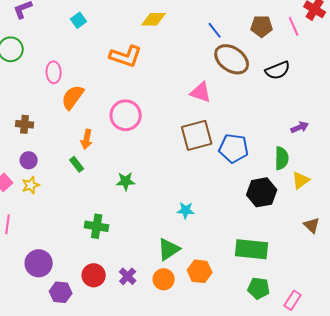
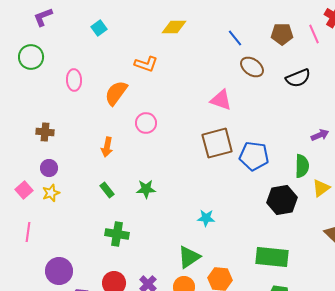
orange L-shape: (126, 56) -> (146, 64), size x0.7
brown ellipse: (232, 59) -> (252, 67), size x0.7
orange semicircle: (73, 97) -> (116, 93), moved
pink circle: (126, 115) -> (146, 123), size x0.7
green rectangle: (77, 164) -> (107, 190), moved

